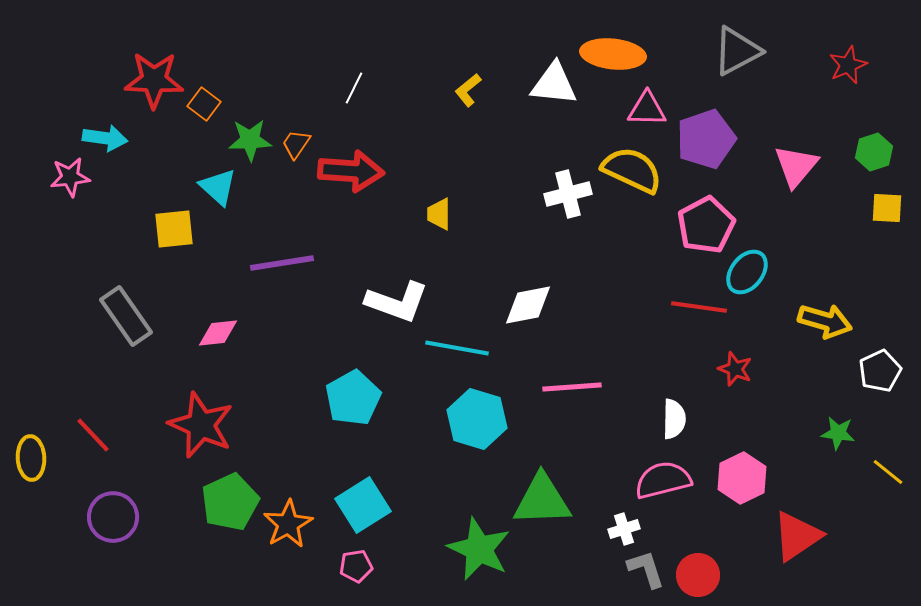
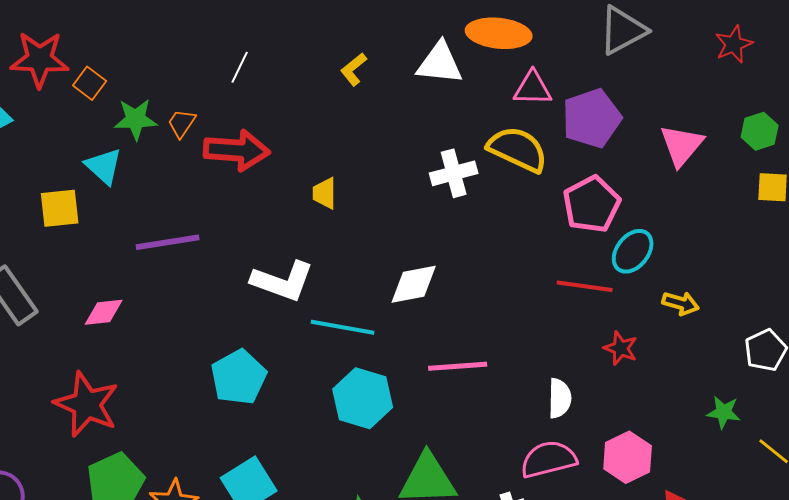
yellow arrow: (825, 321) -> (681, 303), moved, size x0.7

